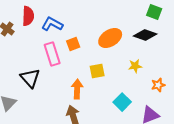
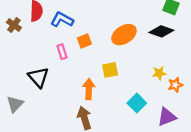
pink rectangle: (52, 54) -> (62, 52), size x0.6
yellow star: (135, 66) -> (159, 73), moved

